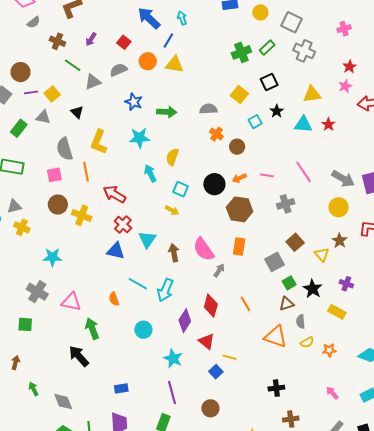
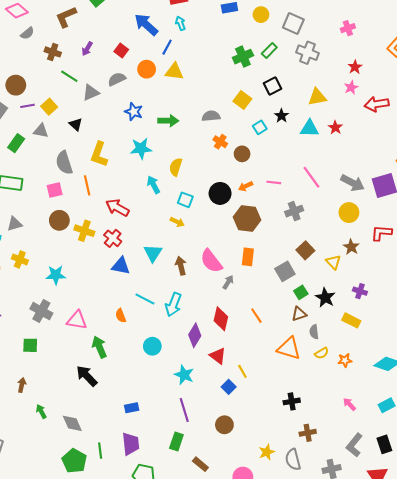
red cross: (123, 224) -> (113, 238), moved
yellow cross: (22, 227) -> (20, 259), moved
yellow line: (230, 357) -> (242, 371), turned 48

